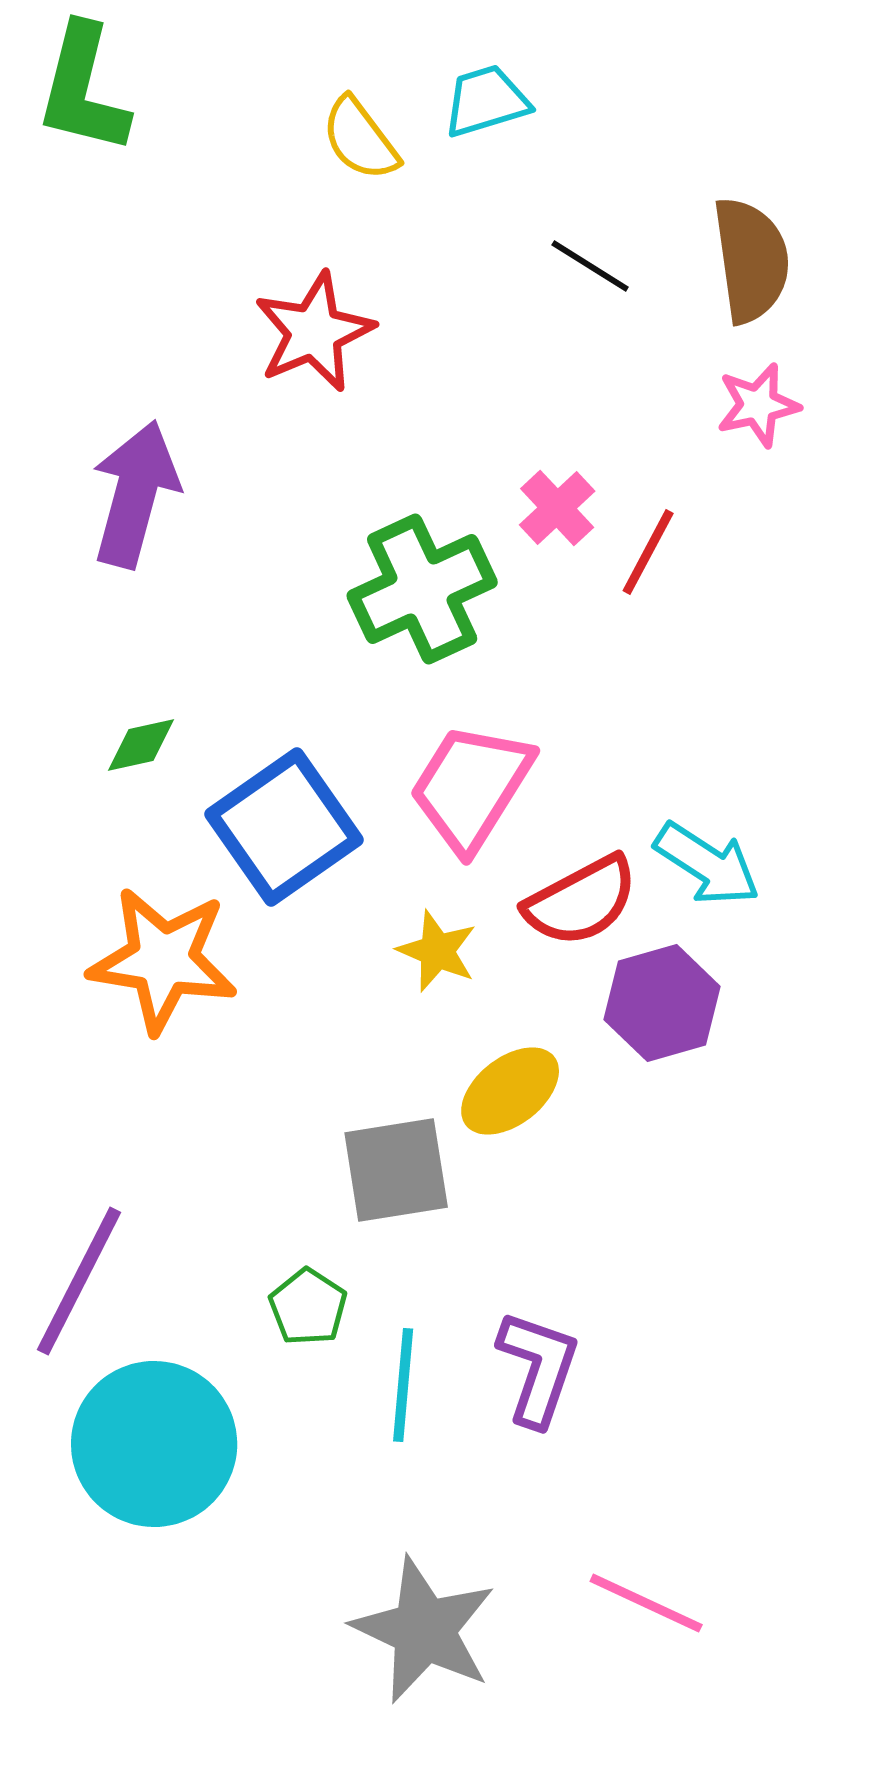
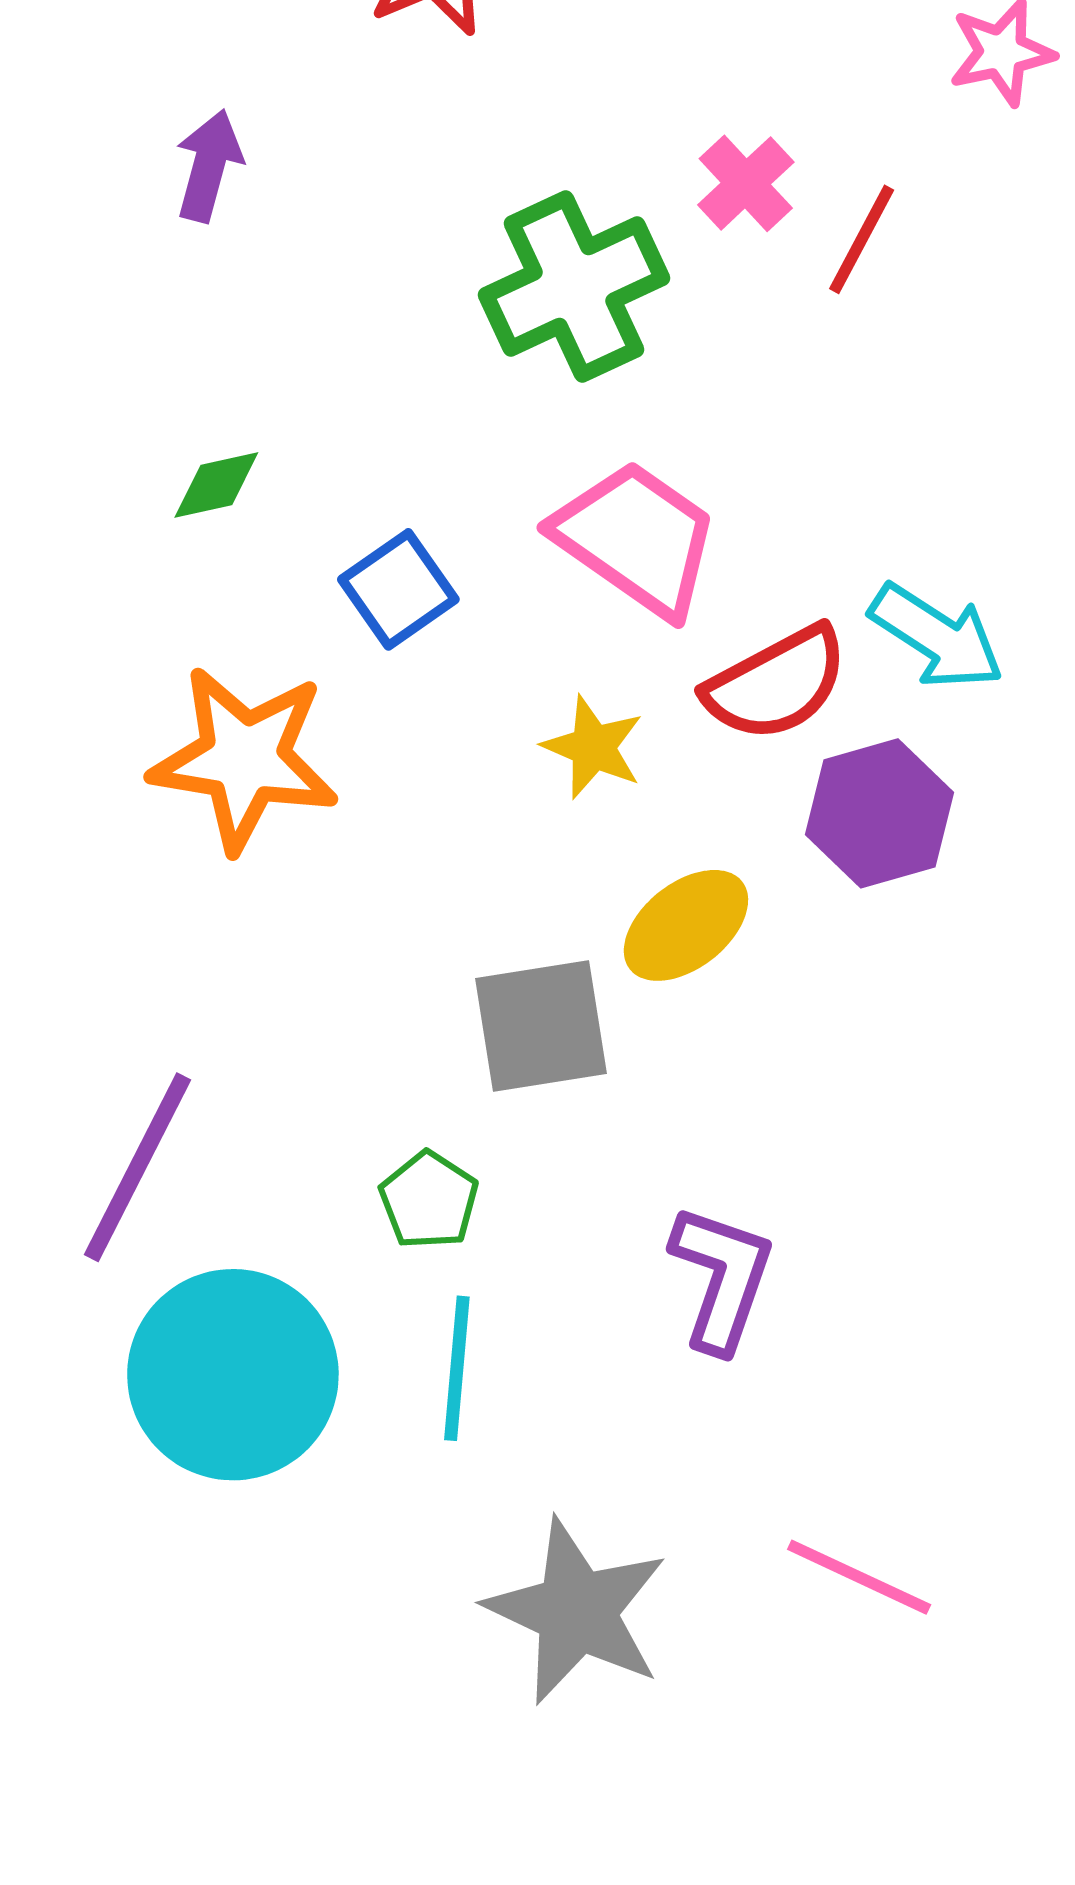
purple arrow: (135, 494) -> (209, 166), size x0.6
pink trapezoid: (471, 787) -> (636, 539), turned 93
blue square: (284, 827) -> (398, 589), size x0.6
cyan line: (403, 1385) -> (457, 1368), moved

